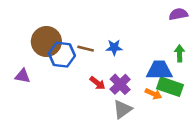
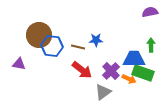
brown line: (86, 49) -> (78, 47), moved
red arrow: (98, 83) -> (82, 70), size x1.5
purple cross: (120, 84) -> (111, 71), moved

